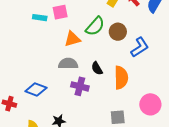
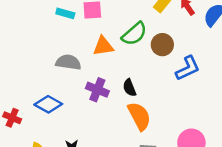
gray semicircle: (68, 64) -> (68, 62), moved
orange semicircle: (121, 78) -> (139, 116), moved, turned -35
purple cross: (80, 86) -> (97, 90), moved

